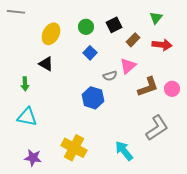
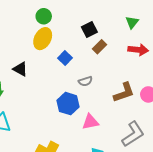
green circle: (86, 27) -> (44, 16), moved
yellow ellipse: (51, 34) -> (43, 39), moved
brown rectangle: (133, 40) -> (100, 47), moved
pink triangle: (128, 66) -> (90, 122), moved, turned 30

